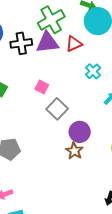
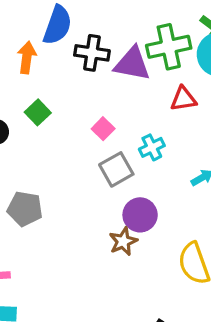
green cross: (51, 20) -> (169, 47), moved
red triangle: (74, 44) -> (183, 99), moved
cyan cross: (93, 71) -> (152, 147), moved

